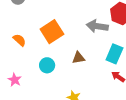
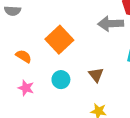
brown triangle: (78, 58) -> (96, 75), moved, turned -48
pink star: (15, 80) -> (26, 88), moved

